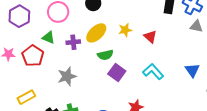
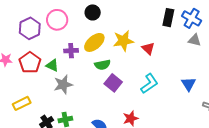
purple hexagon: (19, 16) -> (30, 28), moved
yellow star: (125, 30) -> (123, 41), size x1.5
green triangle: (48, 37) -> (52, 65), moved
cyan L-shape: (153, 72) -> (149, 84), turned 95

